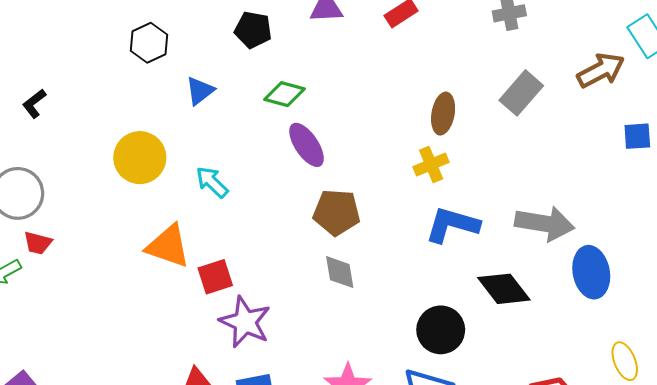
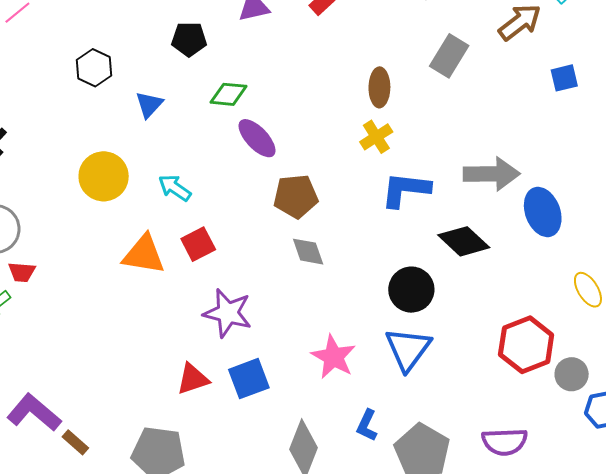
red square: (215, 277) -> (198, 244), moved

